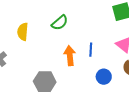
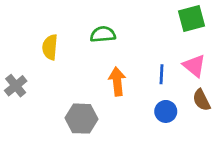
green semicircle: (60, 23) -> (103, 34), turned -144
blue line: (91, 50) -> (161, 74), moved

